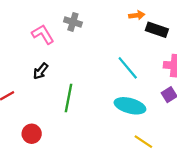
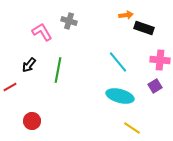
black arrow: (41, 71) -> (29, 65), moved
green line: (69, 98) -> (58, 70), moved

